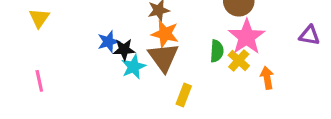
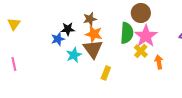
black star: (124, 49) -> (68, 29), moved
green semicircle: (217, 51) -> (127, 33), moved, size x1.5

